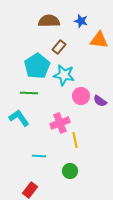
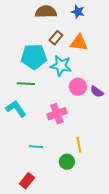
orange triangle: (99, 40) -> (79, 43), moved
cyan pentagon: (37, 66) -> (34, 57), turned 30
yellow line: (75, 140) -> (79, 145), moved

